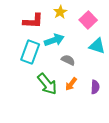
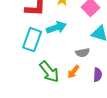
gray semicircle: (68, 60) -> (82, 53), moved, turned 144

